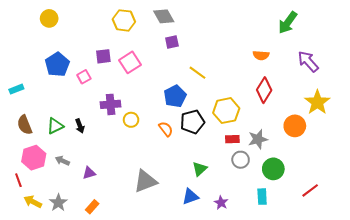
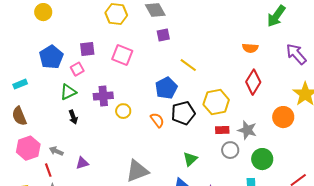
purple square: (103, 56) -> (87, 49), moved
pink square: (130, 62) -> (122, 55), turned -35
cyan rectangle: (16, 89) -> (20, 84), moved
green triangle: (55, 126) -> (68, 92), moved
gray star: (258, 139) -> (247, 130), turned 30
red line: (18, 180) -> (48, 170), moved

